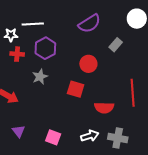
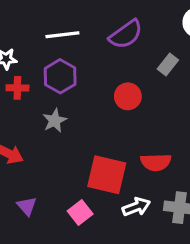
white line: (33, 24) -> (62, 35), moved
red square: (76, 89) -> (107, 175), moved, size x1.5
pink square: (53, 137) -> (80, 212), turned 35

